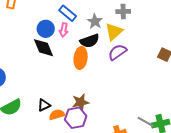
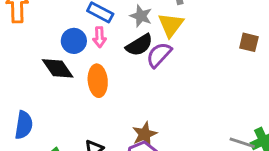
black diamond: (43, 48) -> (58, 68), moved
purple semicircle: (117, 52) -> (159, 55), moved
orange ellipse: (81, 58) -> (98, 81), moved

